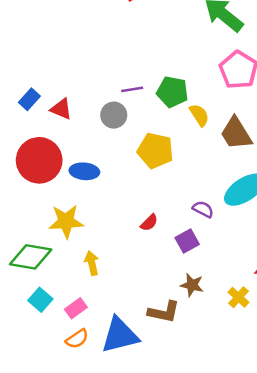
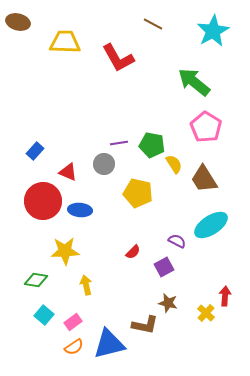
red triangle: (61, 109) -> (68, 172), moved
green diamond: (31, 257) -> (36, 280), size x0.7

